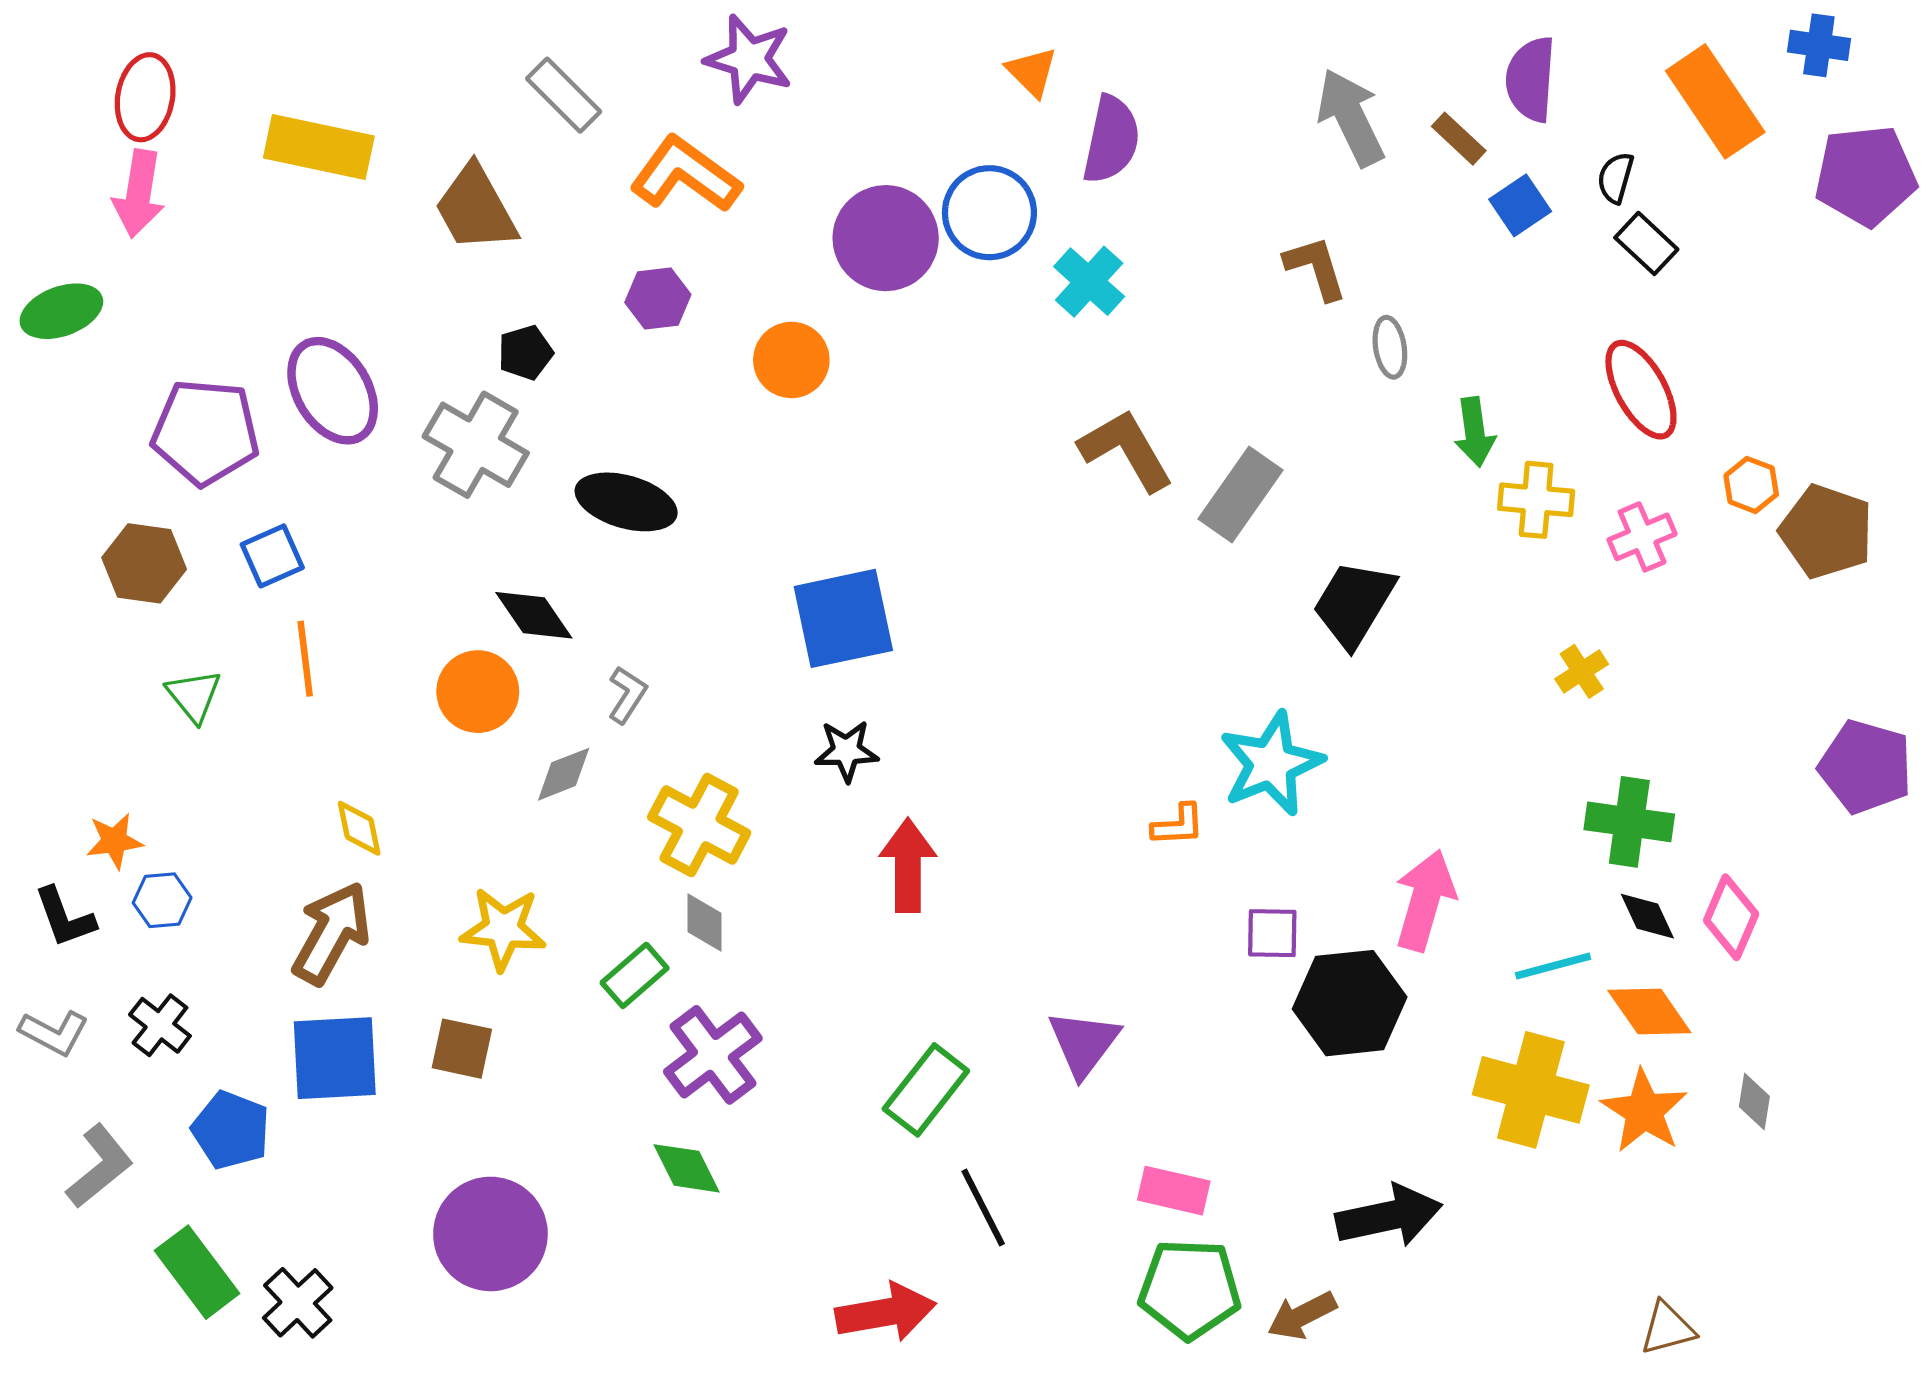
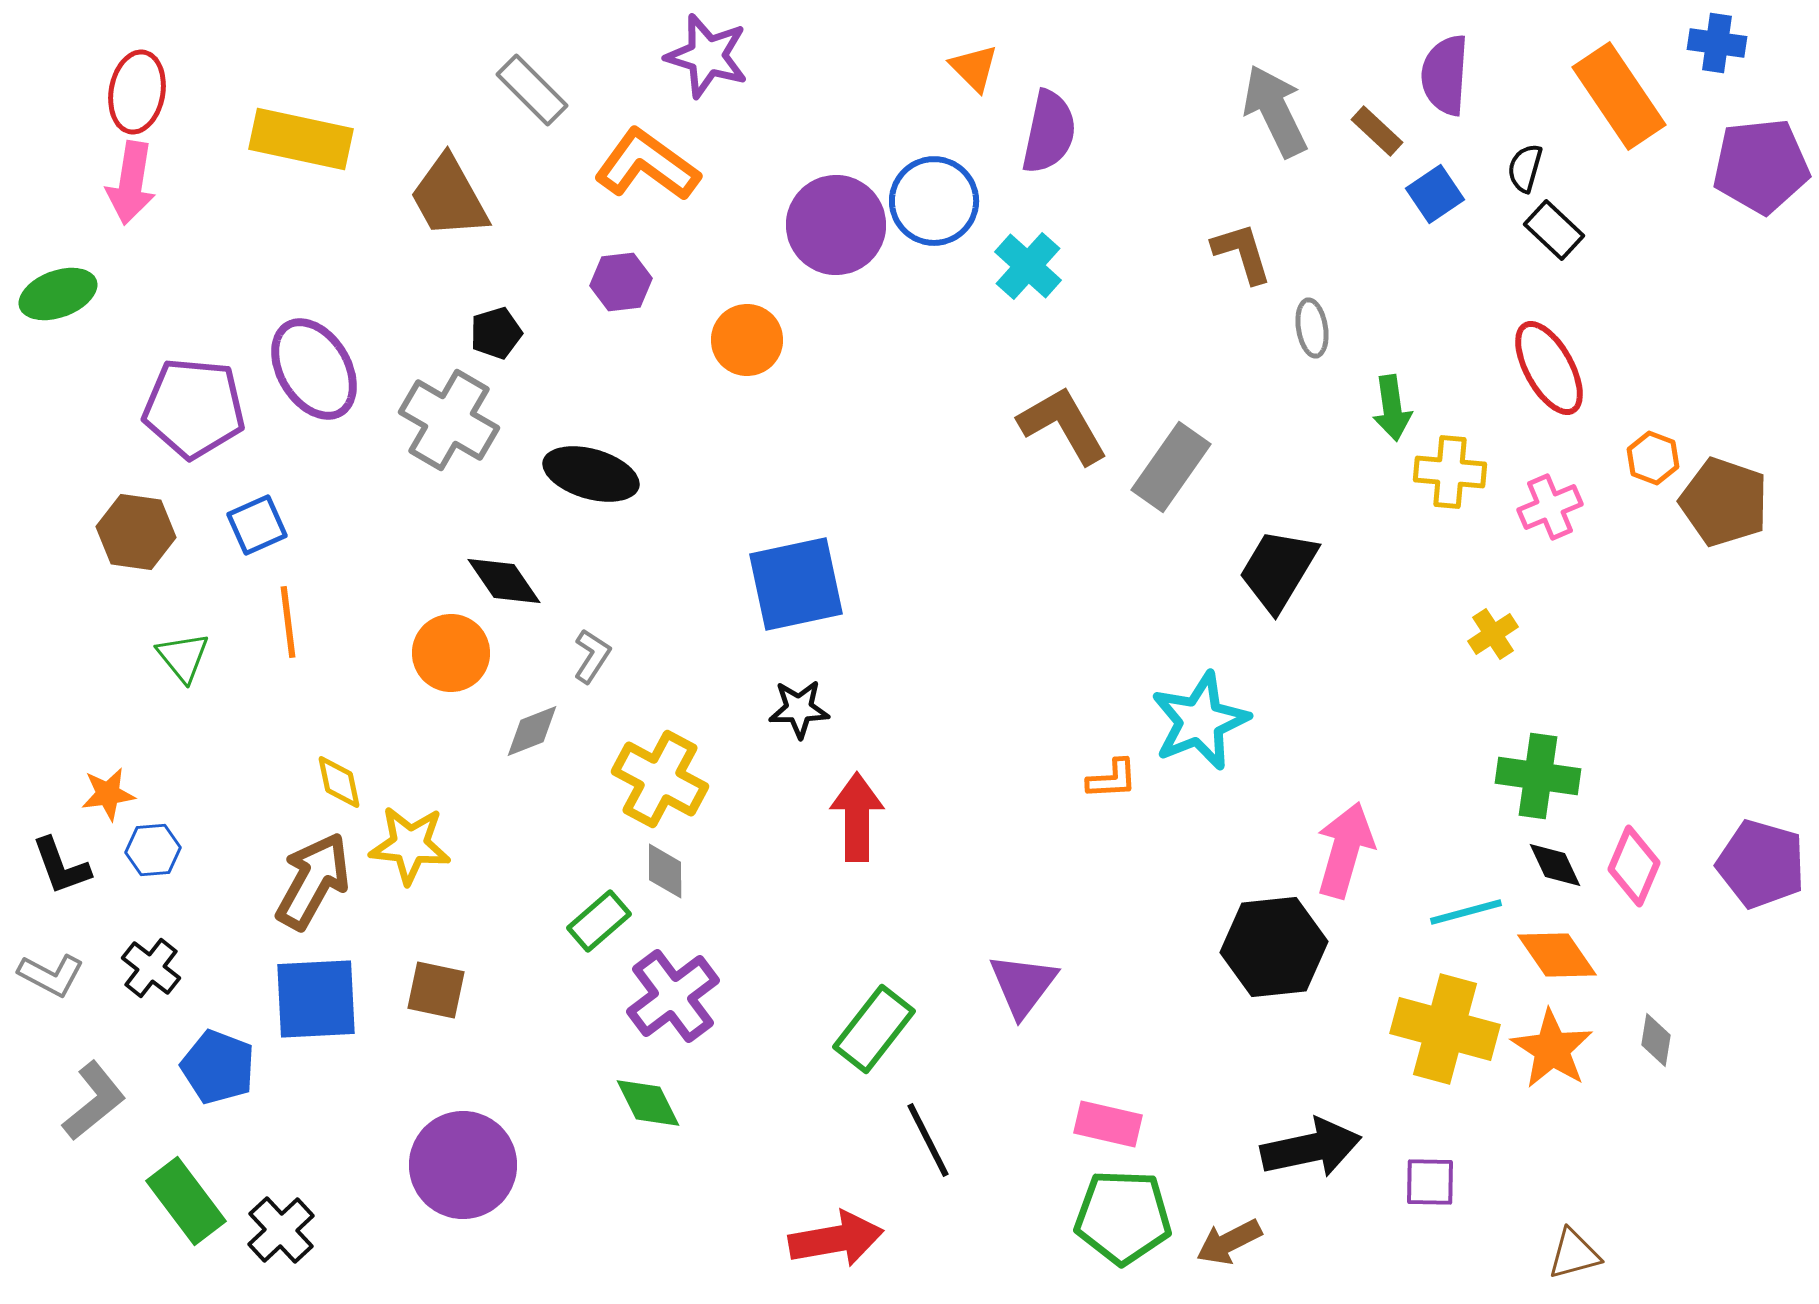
purple pentagon: (1866, 767) -> (1761, 864), moved
yellow star: (503, 929) -> (410, 845), moved
purple square: (1272, 933) -> (1430, 1182), moved

